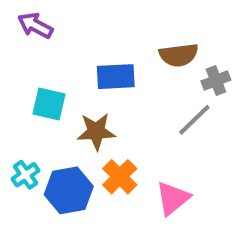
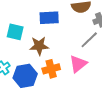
orange cross: (120, 177) -> (51, 69), turned 30
pink triangle: (173, 198) -> (78, 64), moved

